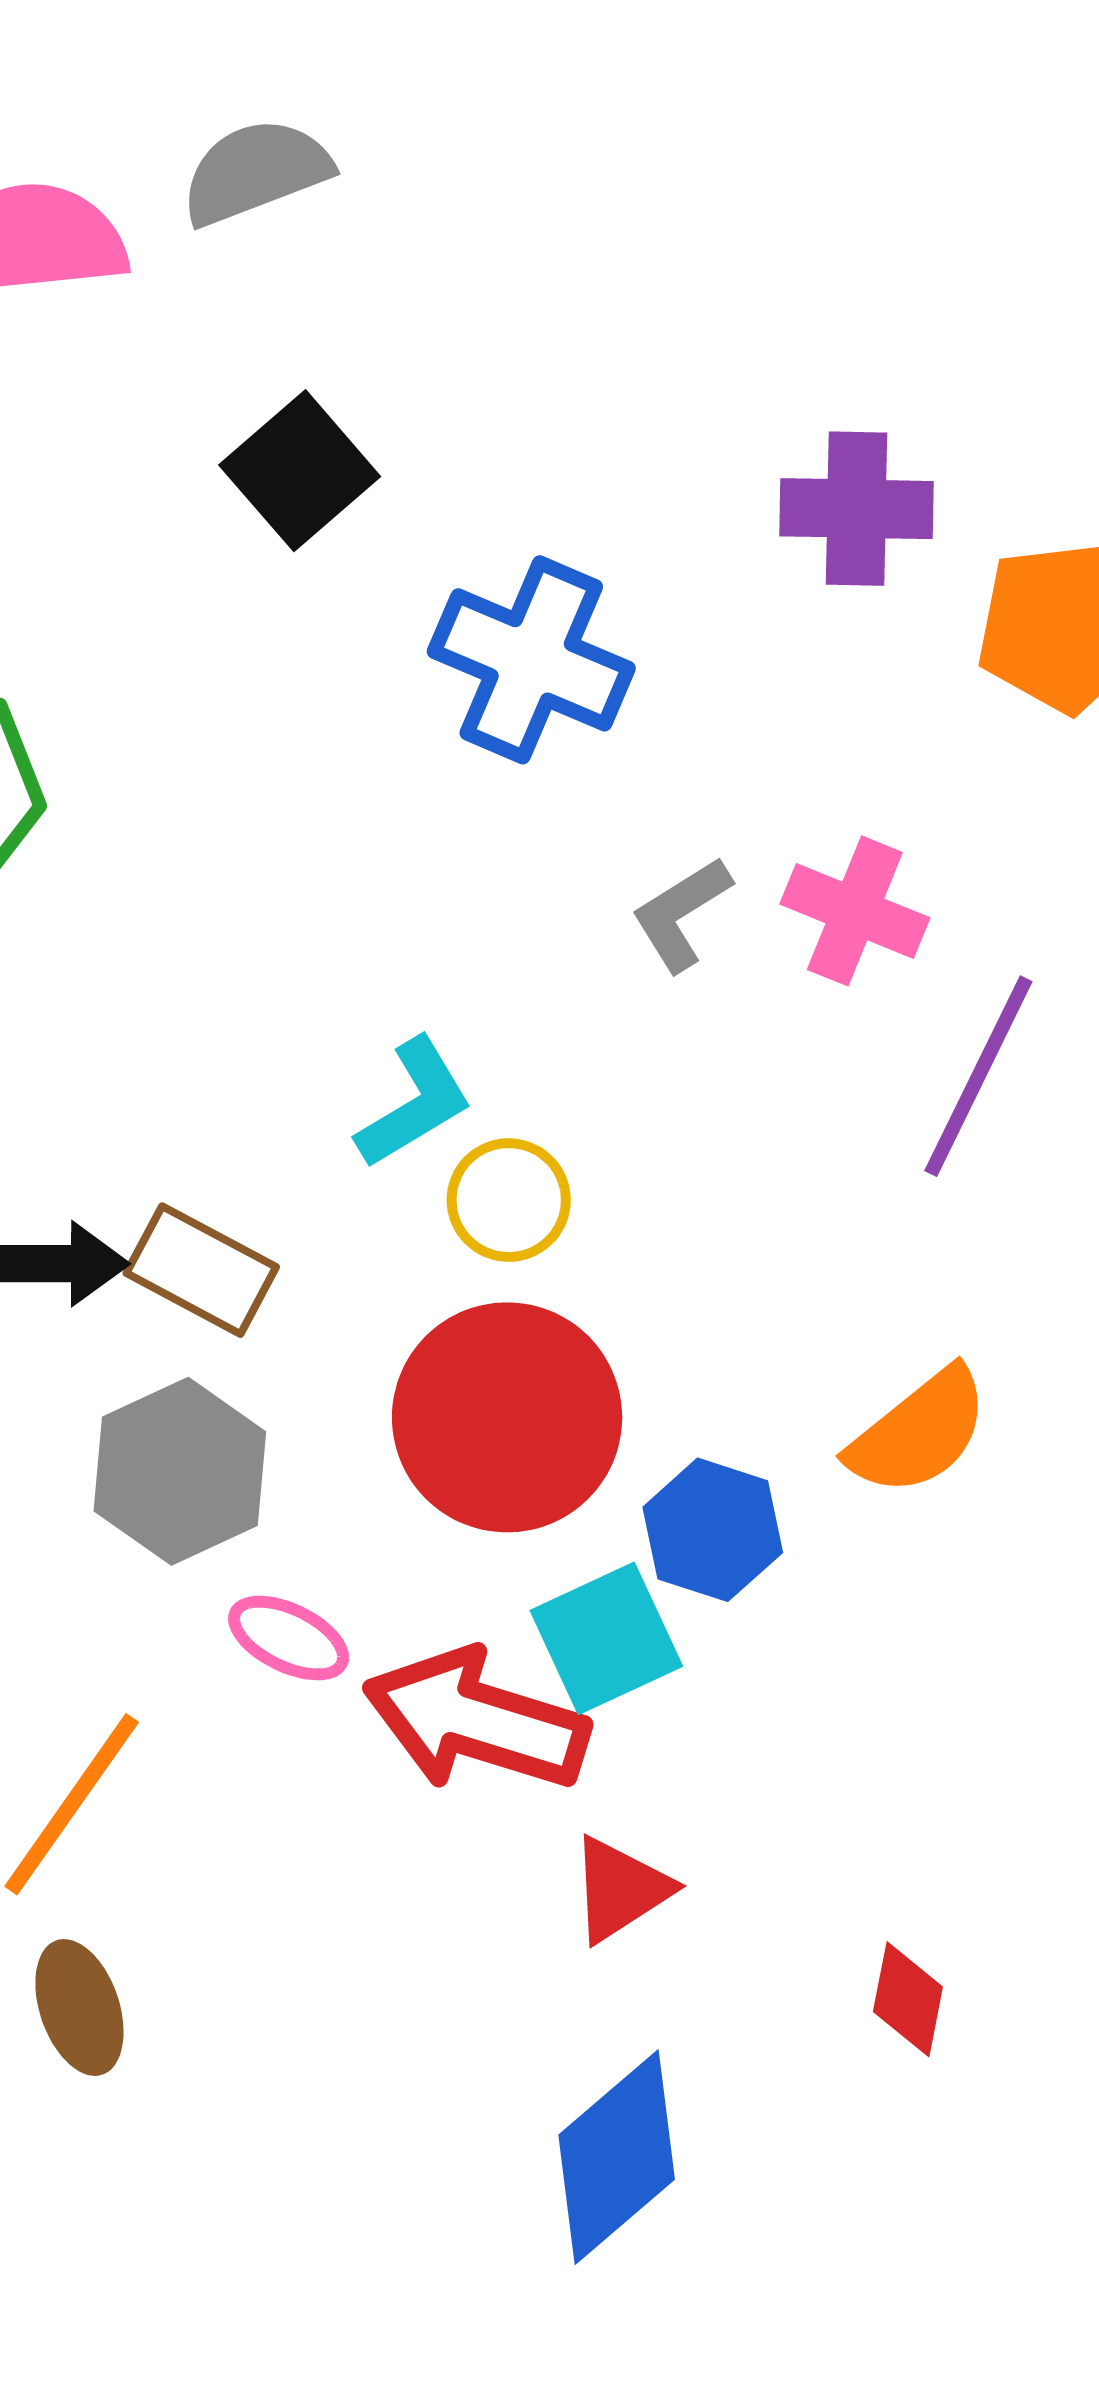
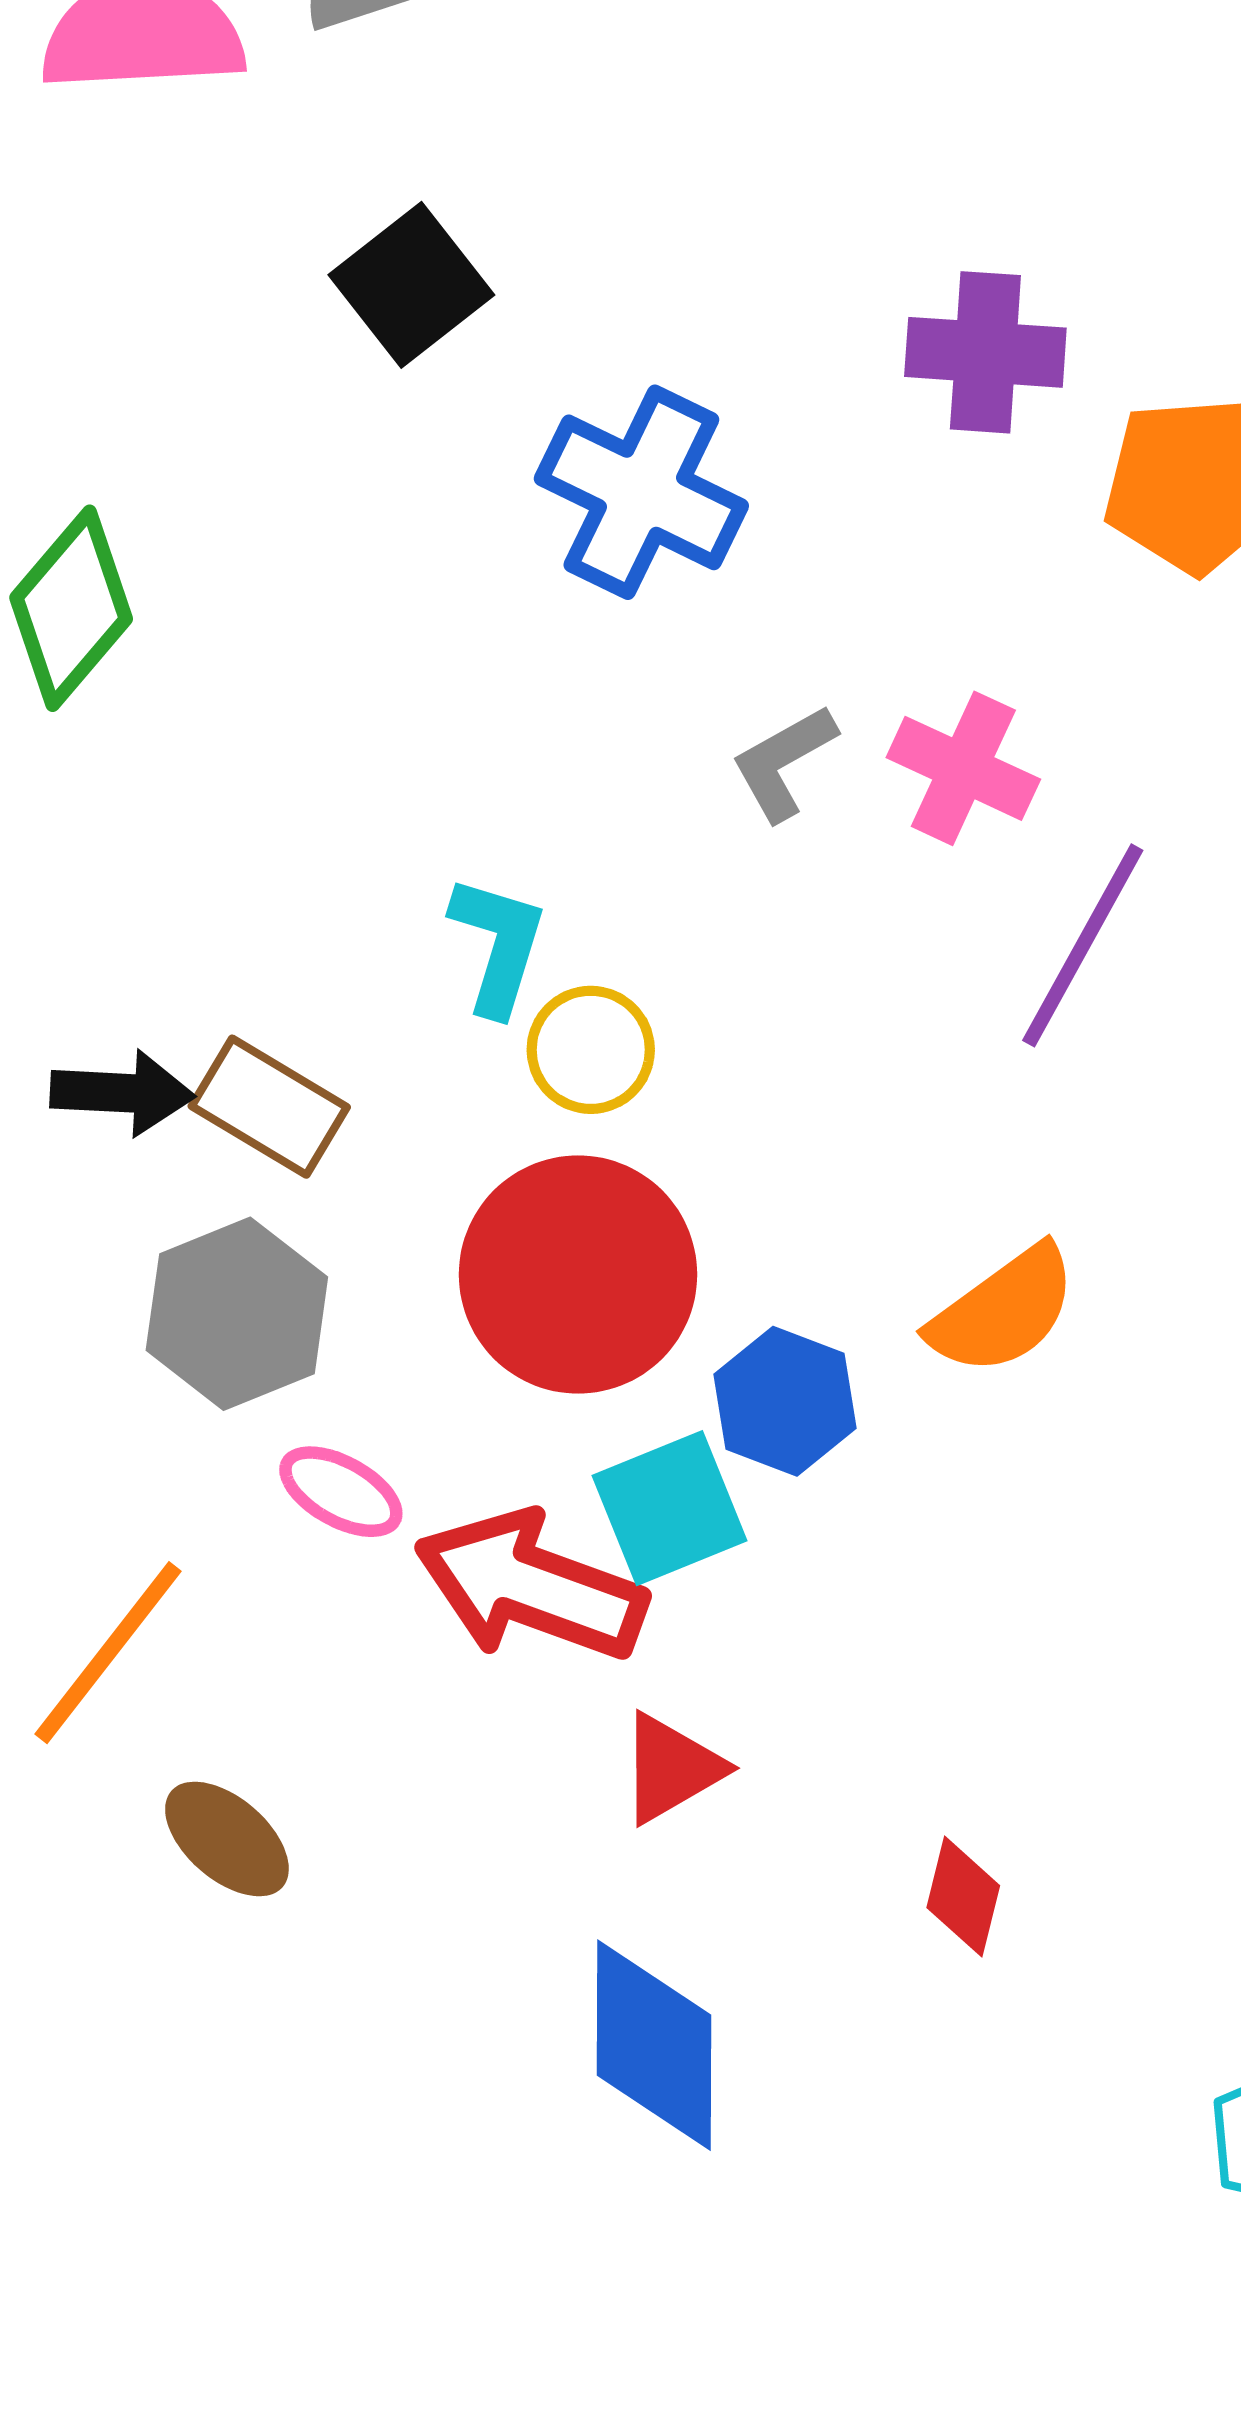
cyan L-shape: (414, 1103) -> (498, 945), turned -45
brown ellipse: (79, 2007) -> (227, 1839), moved, turned -33
blue diamond: (617, 2157) -> (654, 2045), turned -52

